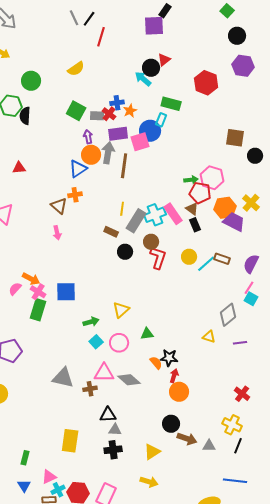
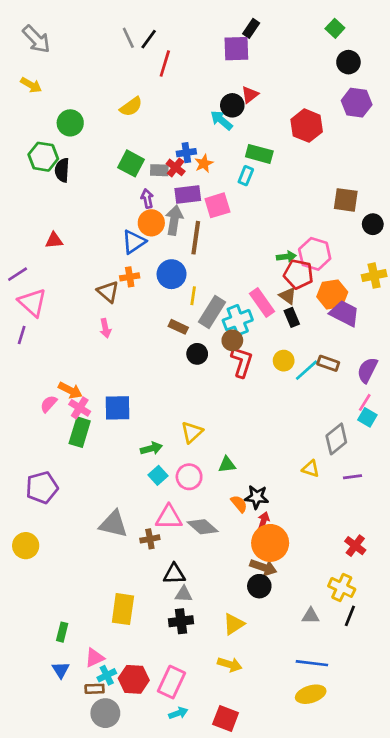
blue circle: (150, 131) -> (172, 274), moved
yellow cross: (251, 203) -> (374, 276), moved, turned 36
cyan cross: (155, 215) -> (238, 320), moved
orange circle: (179, 392) -> (270, 543), size x1.4
brown arrow: (187, 439) -> (263, 567), moved
blue line: (235, 481) -> (312, 663), moved

